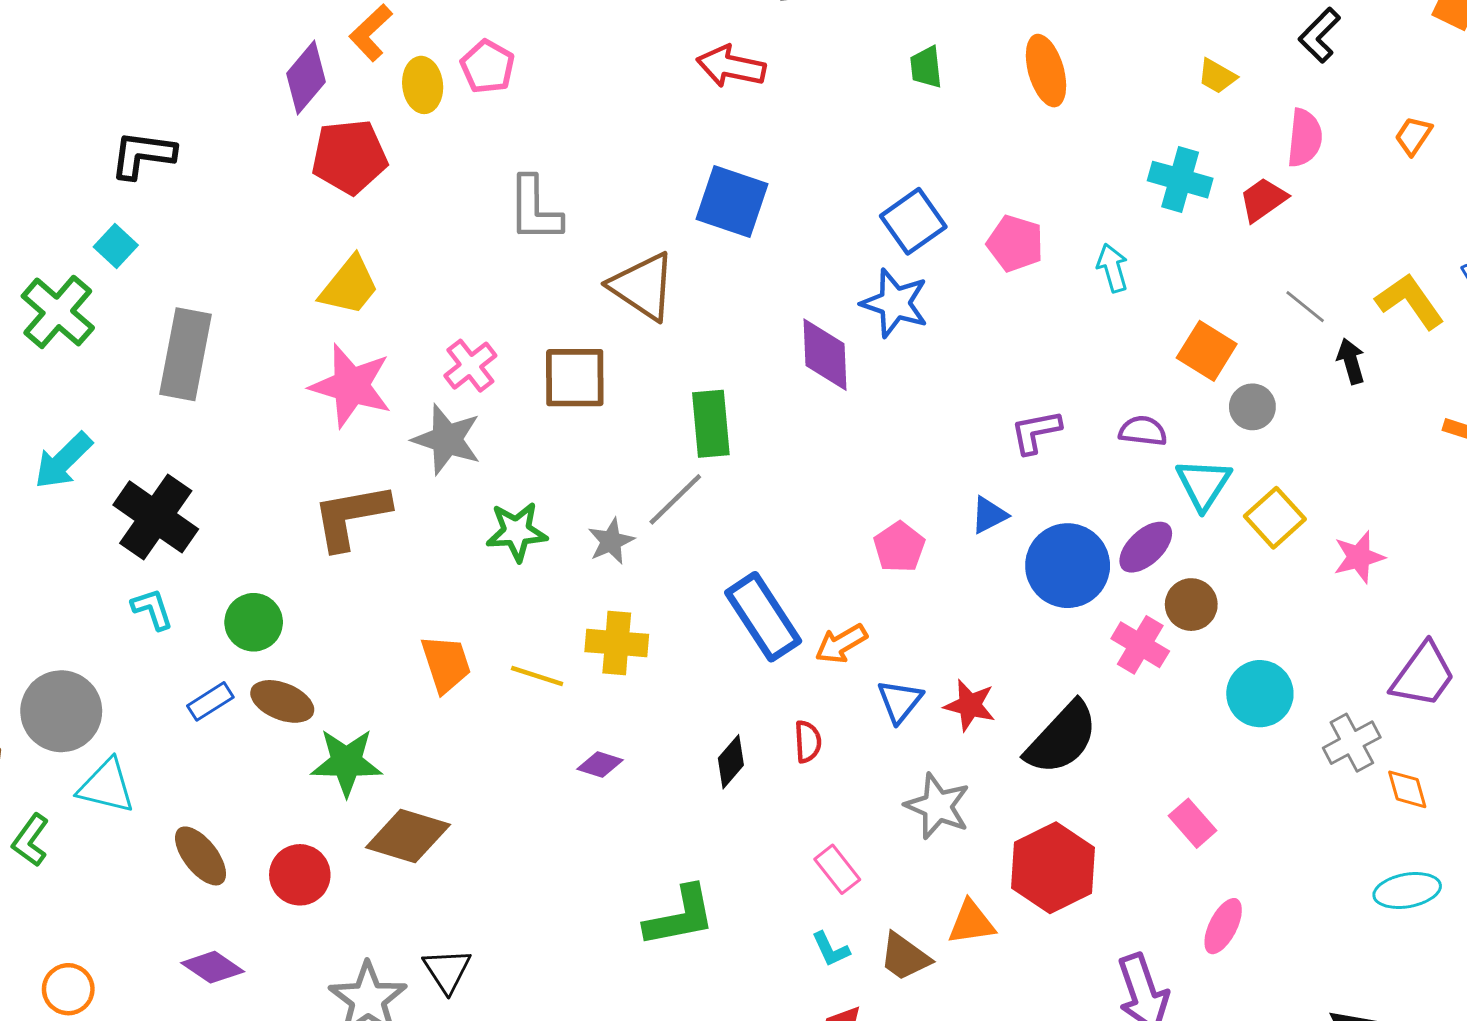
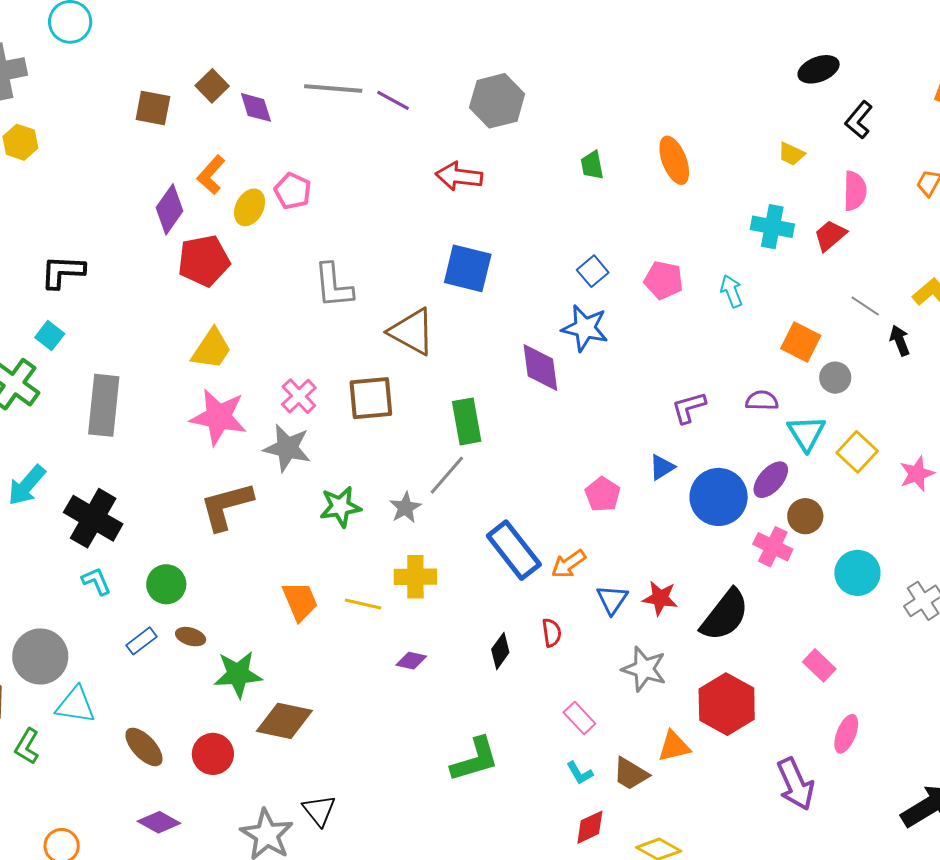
yellow ellipse: (423, 85) -> (250, 207), turned 39
blue square: (913, 221) -> (593, 271), size x0.7
brown ellipse: (282, 701) -> (191, 637), size x0.7

